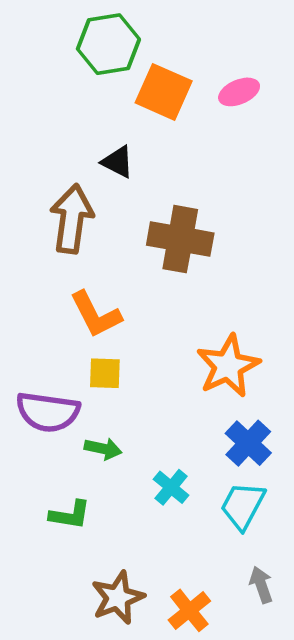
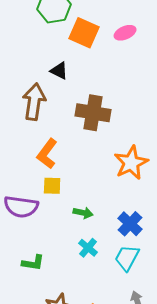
orange L-shape: (96, 314) -> (47, 154), turned 64
orange star: (228, 366) -> (131, 163), moved
green arrow: (103, 449) -> (83, 213), moved

